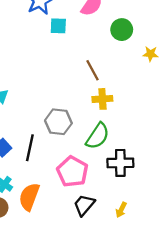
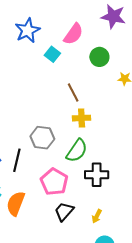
cyan square: (58, 26) -> (52, 54), moved, turned 35

